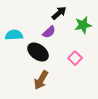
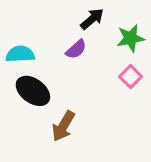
black ellipse: (38, 52) -> (33, 91), moved
pink square: (75, 58) -> (131, 77), moved

